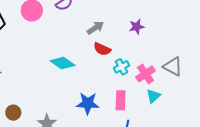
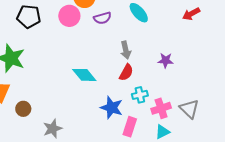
gray arrow: (95, 28) -> (126, 50), turned 96
red semicircle: (102, 49) -> (126, 72), turned -102
blue star: (88, 103) -> (112, 108), moved

